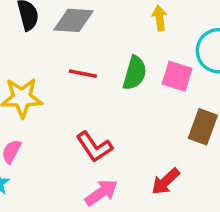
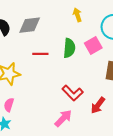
pink square: (177, 76) -> (93, 45), turned -36
red L-shape: (94, 147) -> (73, 93), moved

